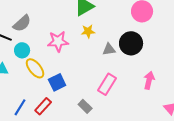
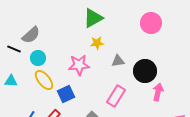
pink star: (58, 41) -> (79, 65), moved
black circle: (131, 43) -> (145, 71), moved
cyan circle: (22, 50) -> (38, 58), moved

